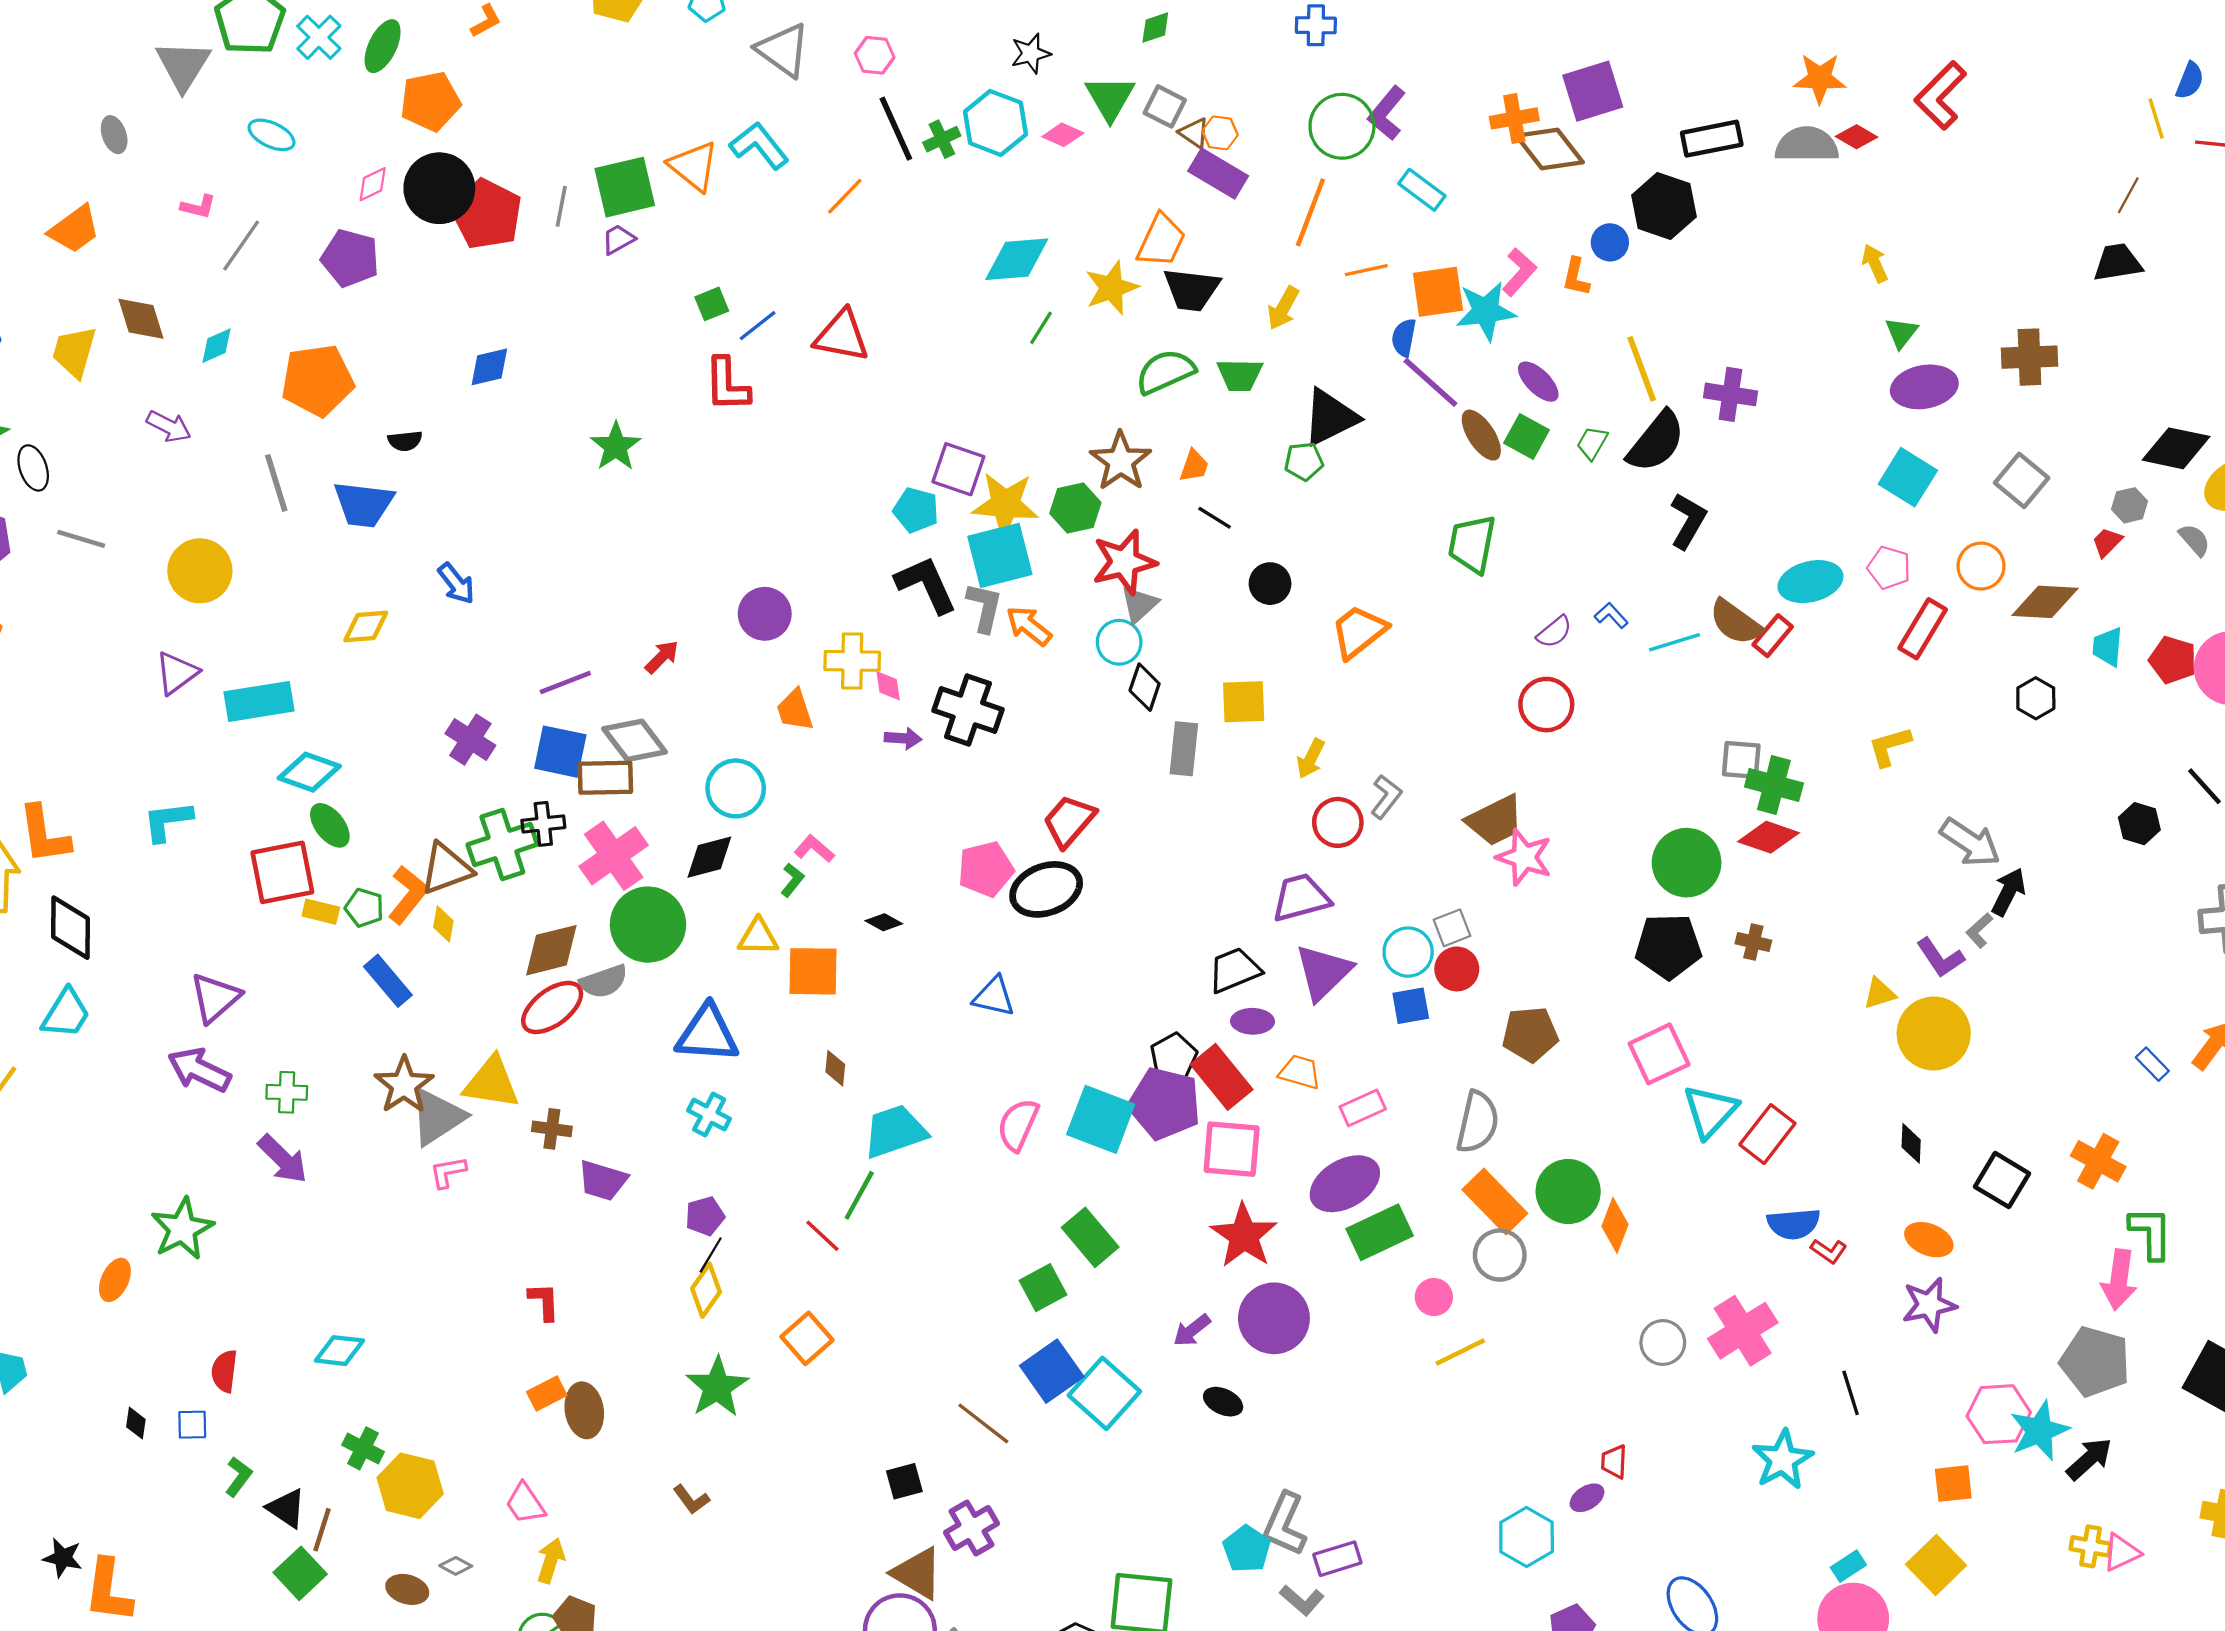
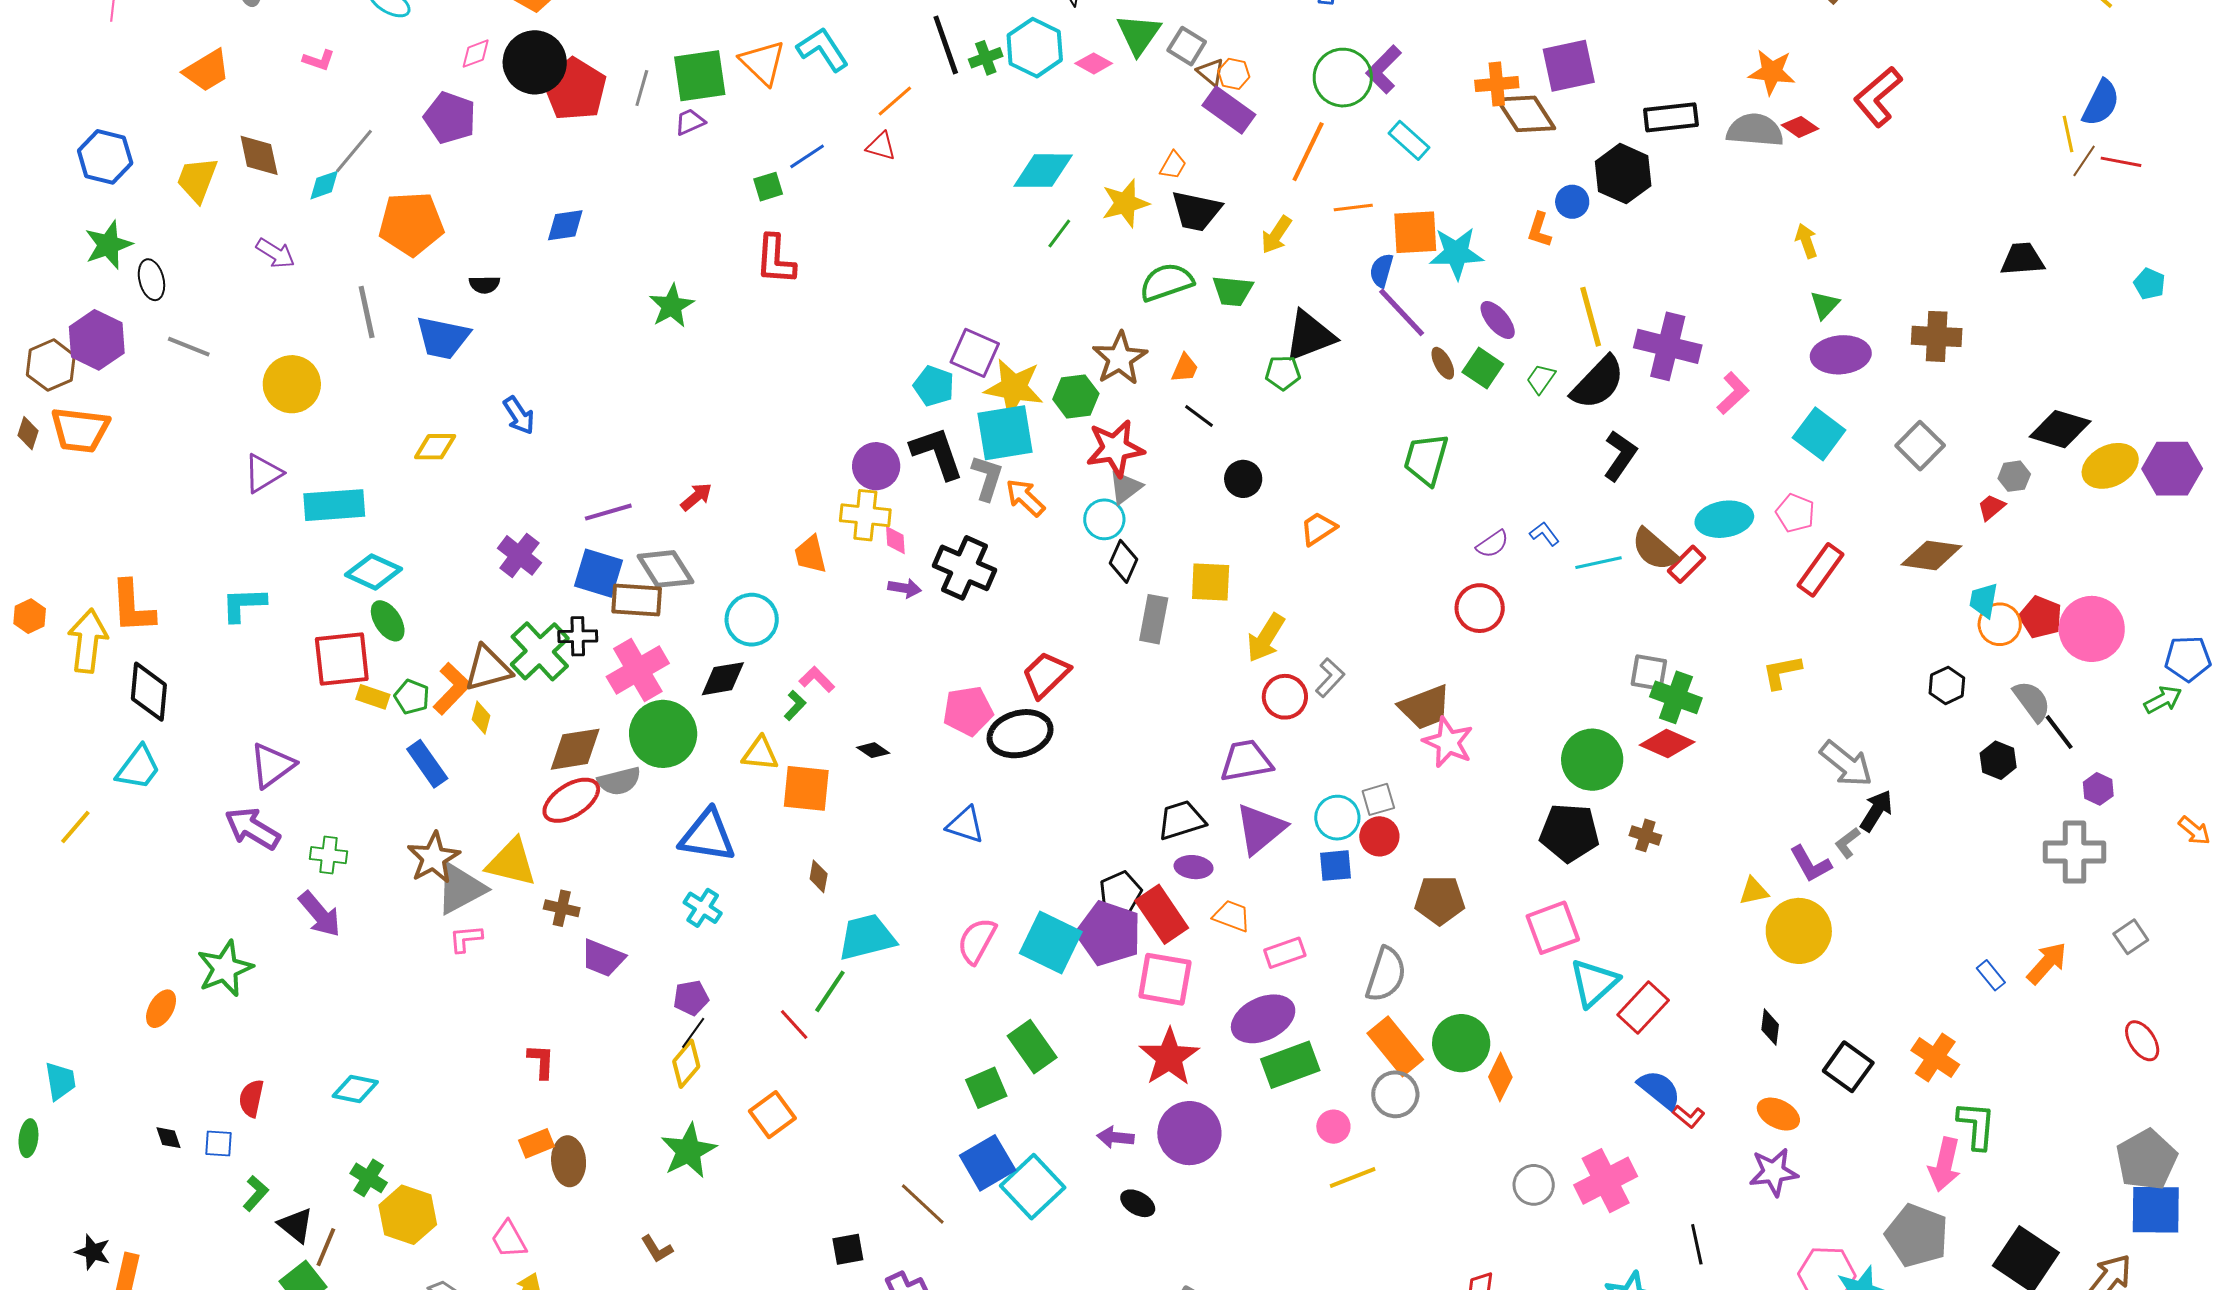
blue semicircle: (2190, 81) -> (2101, 103), size x1.4
brown line: (2128, 195) -> (2084, 161), moved
orange trapezoid: (1161, 241) -> (1173, 165), size x0.6
gray line: (241, 246) -> (354, 151), moved
pink L-shape: (1519, 272) -> (1733, 393), moved
blue line: (758, 326) -> (807, 156), moved
red triangle: (842, 336) -> (881, 146), moved, size x0.6
purple cross: (1731, 394) -> (1668, 346), size x1.4
brown ellipse: (1481, 435) -> (1443, 363), size x0.7
gray semicircle: (2194, 540) -> (2032, 701), moved, size x1.4
orange circle: (1981, 566) -> (2000, 624), moved
purple circle: (765, 614) -> (876, 466), moved
orange trapezoid: (1359, 632) -> (1318, 529), size x0.7
black hexagon: (2036, 698) -> (1947, 685), moved
yellow arrow: (1311, 759) -> (1266, 638), size x1.4
green cross: (502, 845) -> (540, 651), turned -30
blue semicircle: (1794, 1224) -> (1659, 1089), turned -141
purple arrow: (1192, 1330) -> (1115, 1137), turned 39
black diamond: (136, 1423) -> (168, 1138), turned -32

